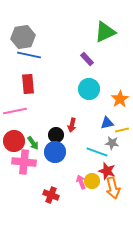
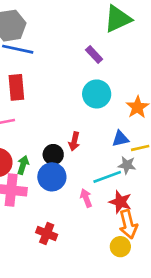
green arrow: (33, 143) -> (23, 165), turned -128
cyan line: (97, 152) -> (107, 177), turned -40
yellow circle: (92, 181) -> (120, 247), moved
pink arrow: (81, 182) -> (86, 198), moved

